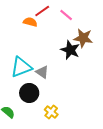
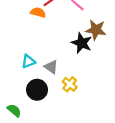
cyan triangle: (21, 67) -> (28, 61), size x0.6
yellow cross: (51, 112) -> (70, 84), moved

